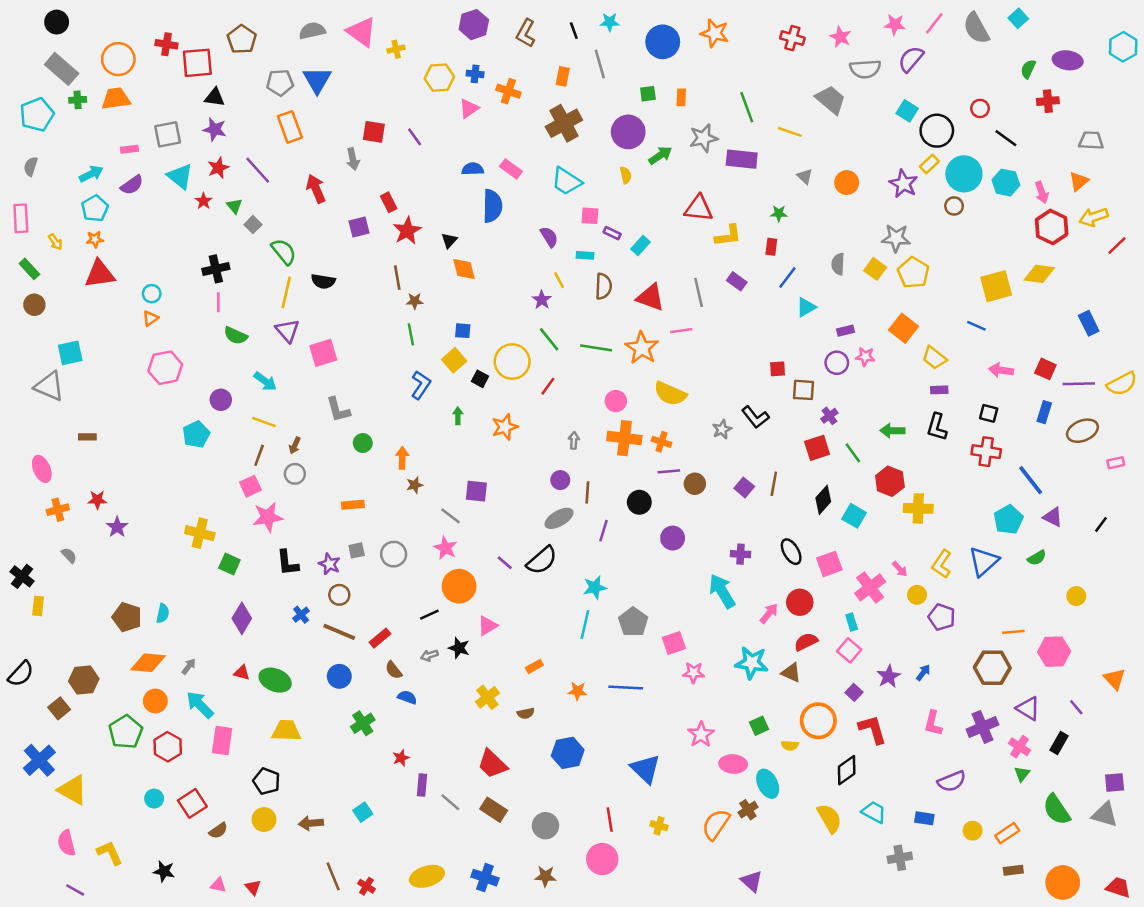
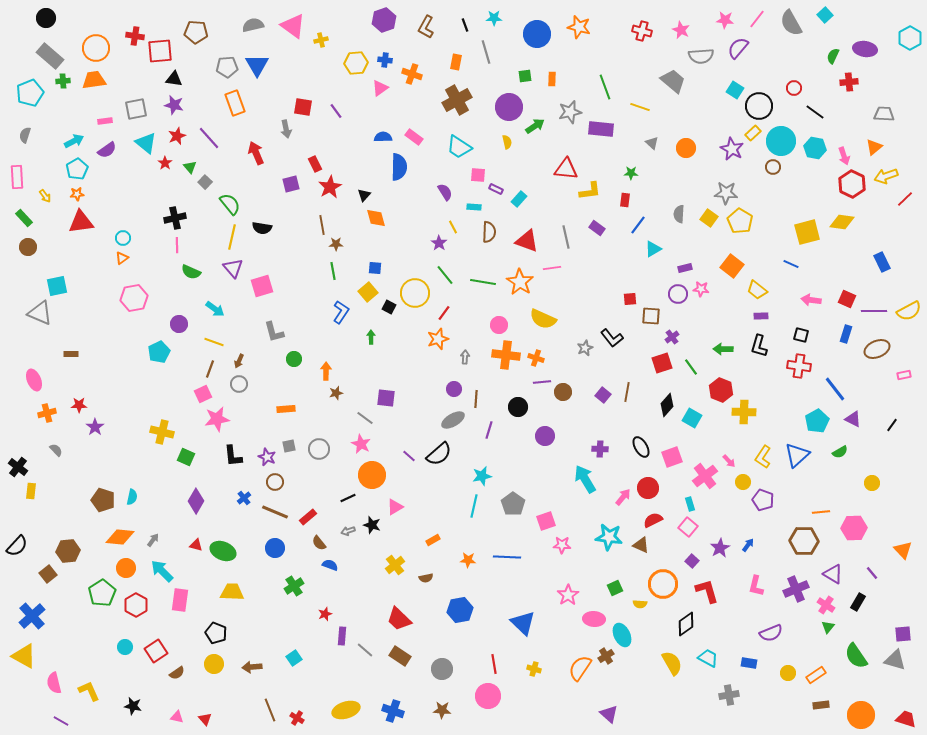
brown pentagon: (242, 39) -> (196, 32), turned -30
orange star: (505, 427) -> (438, 339), moved
yellow triangle: (73, 790) -> (24, 656), moved

